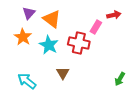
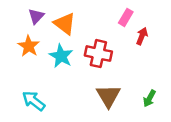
red arrow: (114, 15) -> (142, 36), moved, turned -56
pink rectangle: (96, 27) -> (126, 17), moved
brown triangle: (63, 73) -> (108, 96), moved, size x1.5

